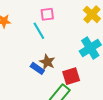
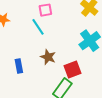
blue rectangle: (37, 68) -> (19, 66), moved, turned 48

